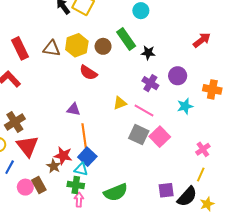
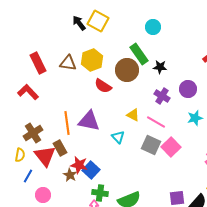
brown circle: (103, 46) -> (127, 70), moved, size x1.5
yellow triangle: (120, 103) -> (133, 115), turned 48
purple triangle: (74, 109) -> (89, 121), size x1.6
orange line: (84, 136) -> (67, 123), moved
blue square: (87, 157) -> (91, 170), moved
cyan triangle: (81, 169) -> (118, 137), moved, turned 32
brown rectangle: (39, 185) -> (60, 148), moved
green cross: (76, 185) -> (100, 193), moved

